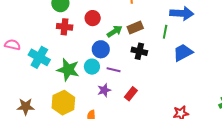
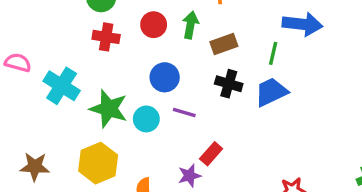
green arrow: (115, 31) -> (190, 25), moved, turned -49
blue trapezoid: (183, 53) -> (271, 92), moved
cyan circle: (92, 67) -> (146, 119), moved
purple star: (104, 90) -> (189, 176), moved

